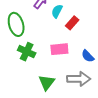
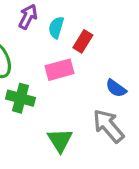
pink rectangle: (59, 49) -> (60, 70), moved
gray arrow: (79, 79) -> (108, 126), turned -120

